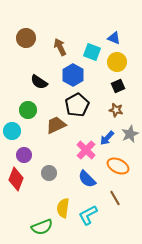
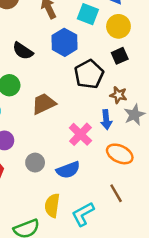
black pentagon: (77, 105) -> (89, 74), moved
brown star: (116, 110) -> (118, 95), moved
blue arrow: (107, 138) -> (106, 120), turned -49
blue semicircle: (87, 179) -> (68, 170), moved, turned -66

